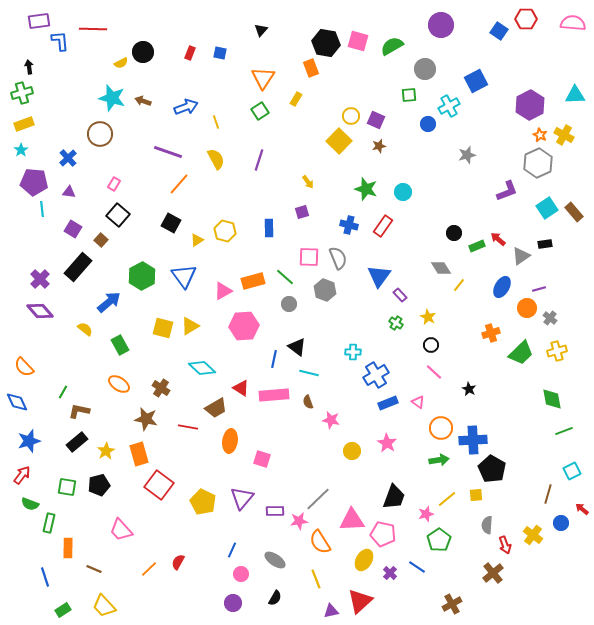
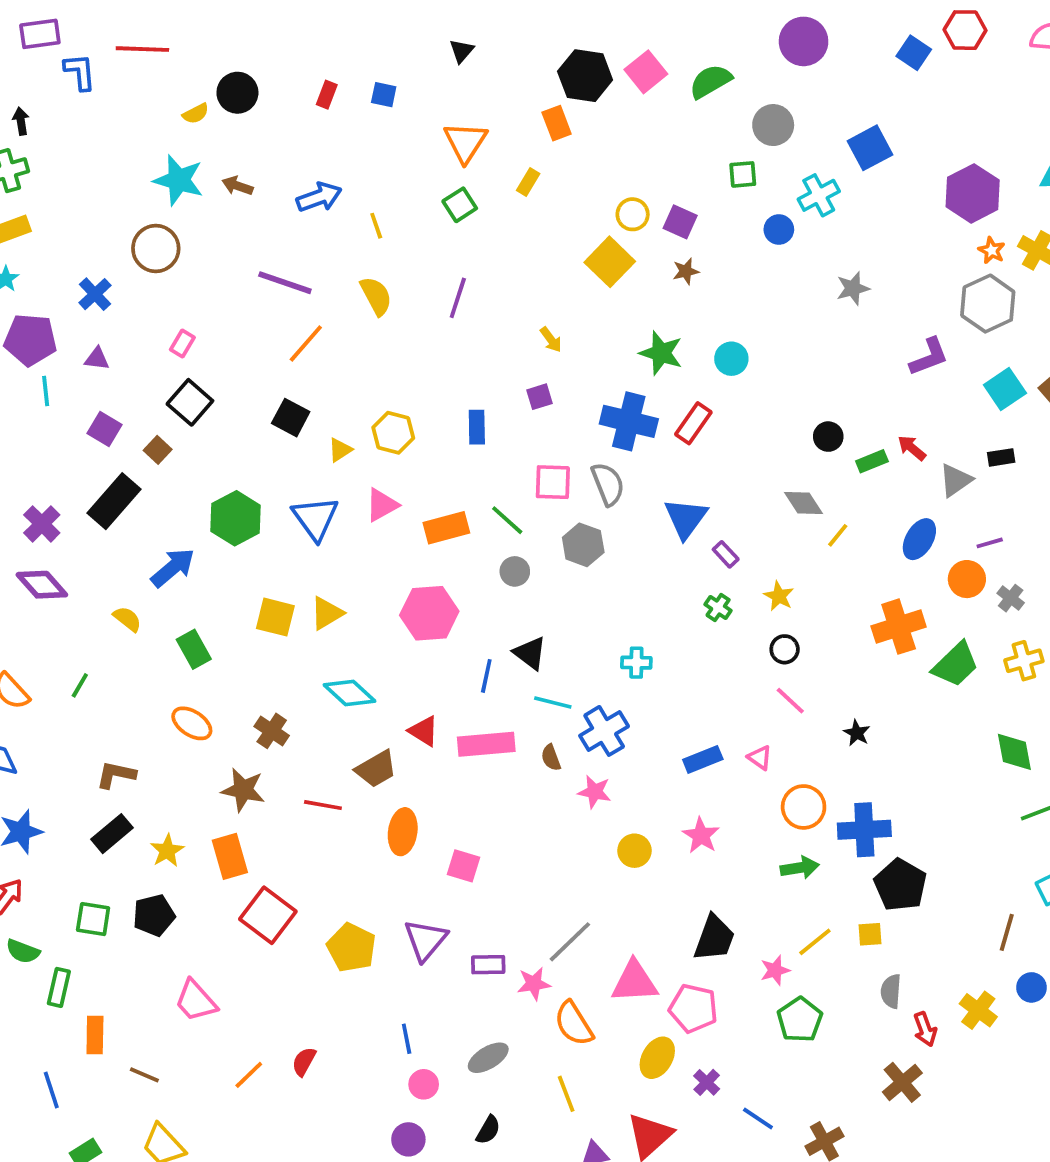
pink square: (358, 41) -> (646, 72), turned 35
blue cross: (349, 225) -> (629, 421), size x1.6
pink triangle: (223, 291) -> (382, 505), moved
orange cross: (491, 333) -> (899, 627), size x1.5
blue cross: (376, 375) -> (604, 731), moved
green line: (63, 392) -> (80, 685), moved
blue line: (232, 550) -> (407, 1039), turned -35
gray ellipse: (275, 560) -> (488, 1058), turned -65
blue line: (417, 567) -> (758, 1119), moved

